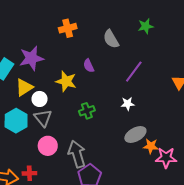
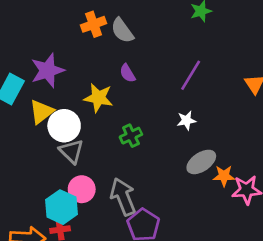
gray semicircle: (111, 39) -> (122, 31), moved
white circle: (40, 99) -> (64, 126), size x1.5
cyan hexagon: (16, 121) -> (61, 207), moved

